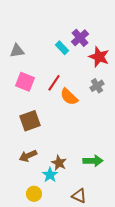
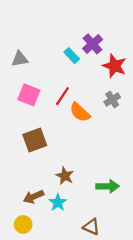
brown arrow: (28, 156) -> (34, 197), moved
brown star: (59, 163) -> (65, 176), moved
yellow circle: (34, 194) -> (23, 224), moved

